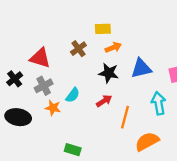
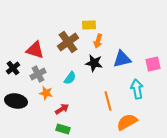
orange arrow: (113, 47) -> (98, 41), turned 128
brown cross: (78, 49) -> (68, 42), size x1.5
cyan semicircle: (73, 95) -> (70, 78), moved
red arrow: (104, 101) -> (62, 109), moved
orange line: (125, 117) -> (108, 101), turned -30

